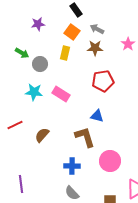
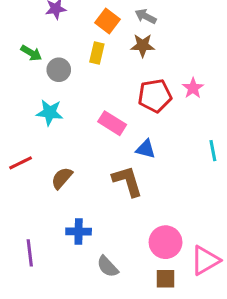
pink star: (128, 44) -> (193, 88), moved
pink rectangle: (61, 94) -> (112, 123), moved
pink circle: (110, 161) -> (166, 242), moved
blue cross: (72, 166) -> (79, 231), moved

